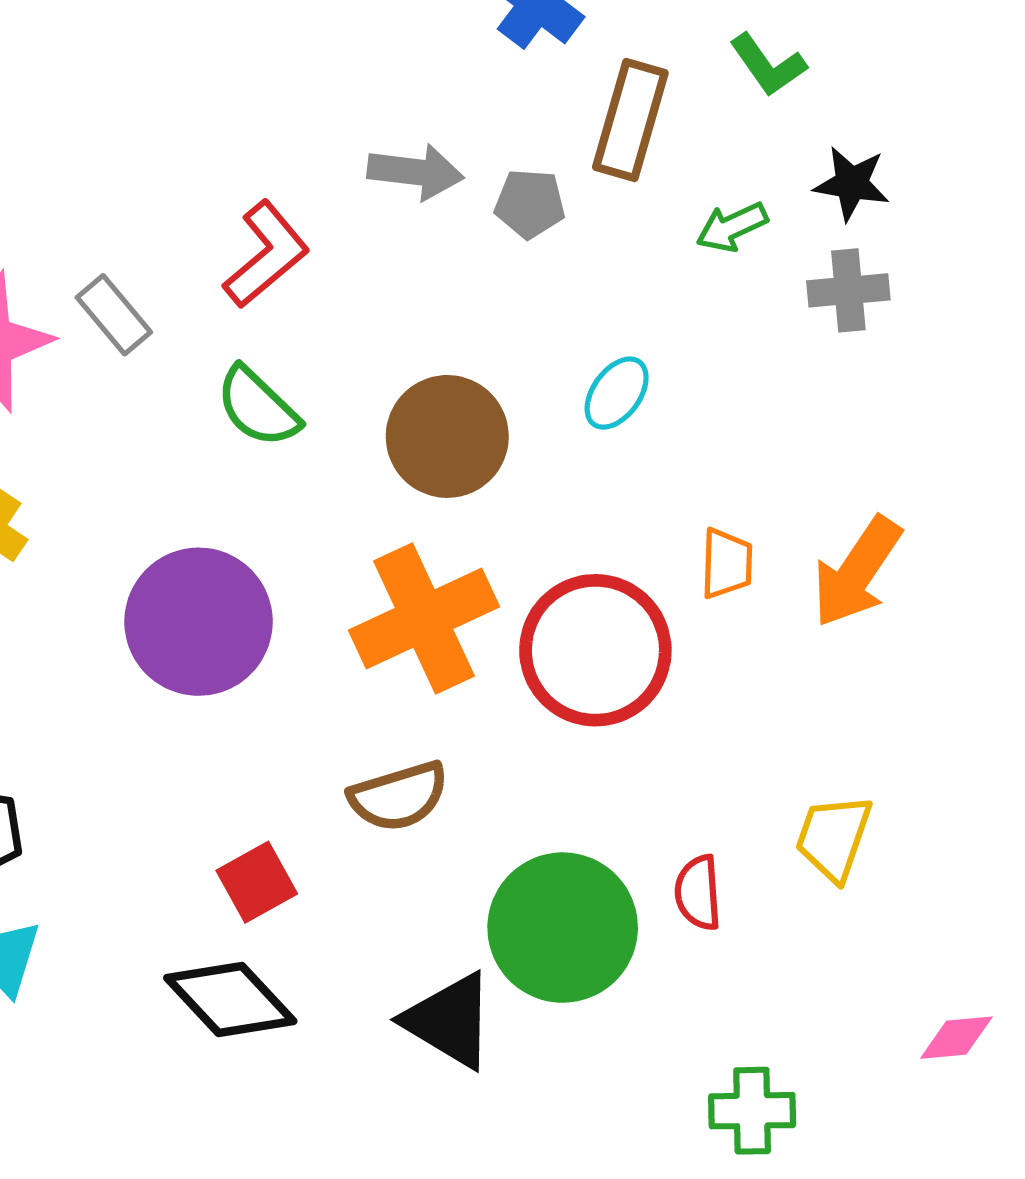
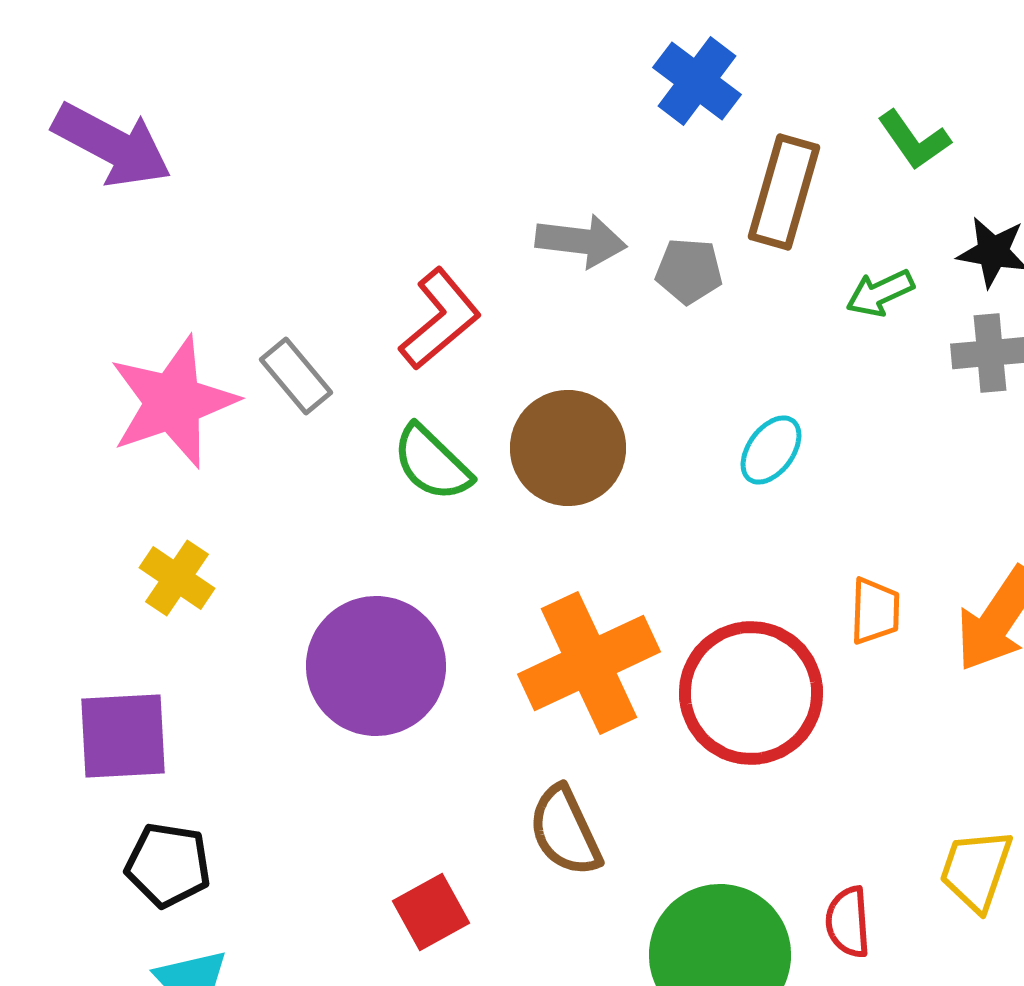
brown circle: (447, 436) -> (568, 448), moved
brown semicircle: (399, 796) -> (565, 831), turned 82

